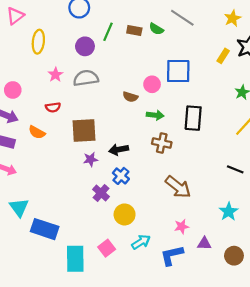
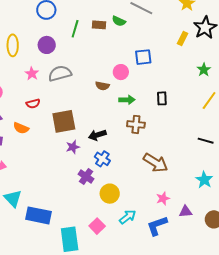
purple circle: (85, 46) -> (47, 45), moved
blue square: (178, 71) -> (143, 57), size x0.7
black rectangle: (193, 118) -> (162, 98), size x0.6

